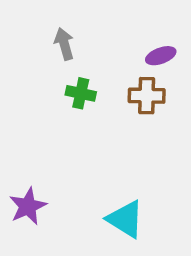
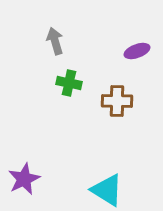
brown cross: (147, 96) -> (117, 101), moved

